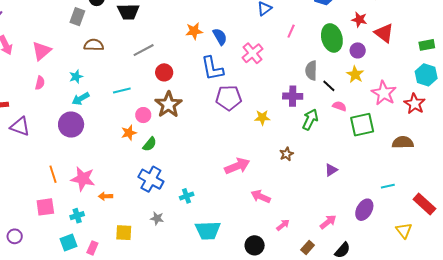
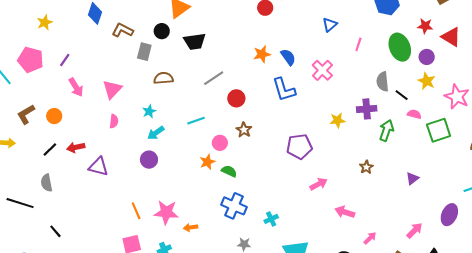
purple pentagon: (229, 98) -> (299, 146), moved
brown star: (168, 105) -> (244, 130), size x0.6
yellow star: (262, 118) -> (337, 120), moved
purple circle: (71, 125) -> (149, 160), size x0.7
green semicircle: (150, 144) -> (229, 171), turned -98
pink arrow: (237, 166) -> (319, 184), size x0.7

